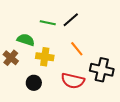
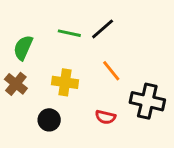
green semicircle: (26, 40) -> (23, 48), moved, turned -84
red semicircle: (73, 81) -> (105, 117), size x0.6

